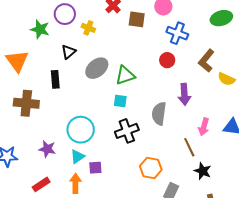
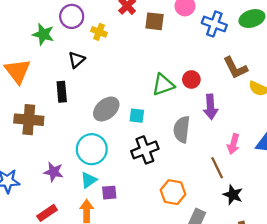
blue cross: (177, 33) -> (214, 24), moved
red circle: (167, 60) -> (191, 79), moved
brown L-shape: (206, 61) -> (235, 68), turned -65
gray ellipse: (97, 68) -> (106, 109), moved
green triangle: (125, 75) -> (163, 85), moved

